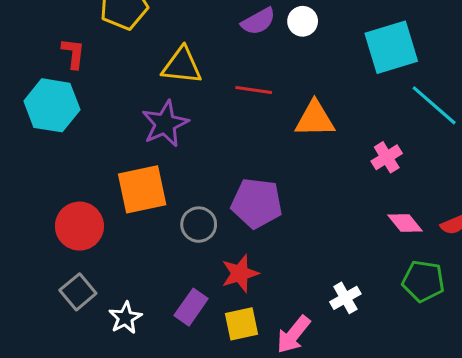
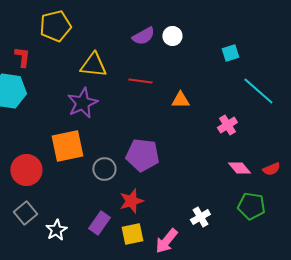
cyan square: (391, 47) -> (230, 53), size x0.5
orange triangle: (315, 119) -> (180, 100), size x0.7

